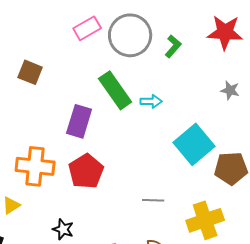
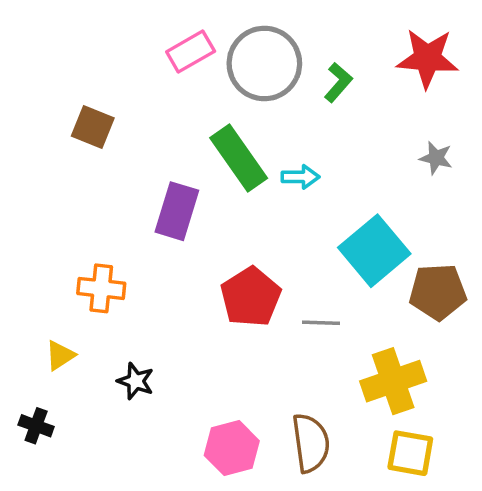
orange cross: (35, 166) -> (101, 288), size x0.7
red pentagon: (86, 171) -> (251, 297), moved
gray line: (153, 200) -> (321, 323), moved
black star: (63, 229) -> (136, 381), moved

